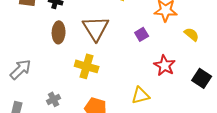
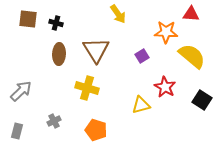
yellow semicircle: (192, 34) -> (192, 56), size x1.8
yellow triangle: (141, 95) -> (141, 105), moved

